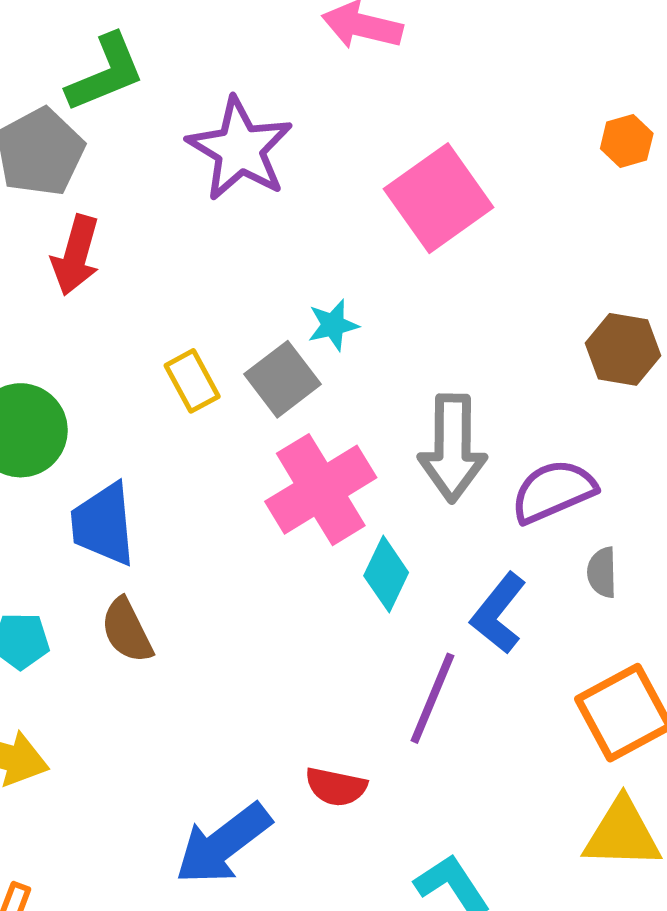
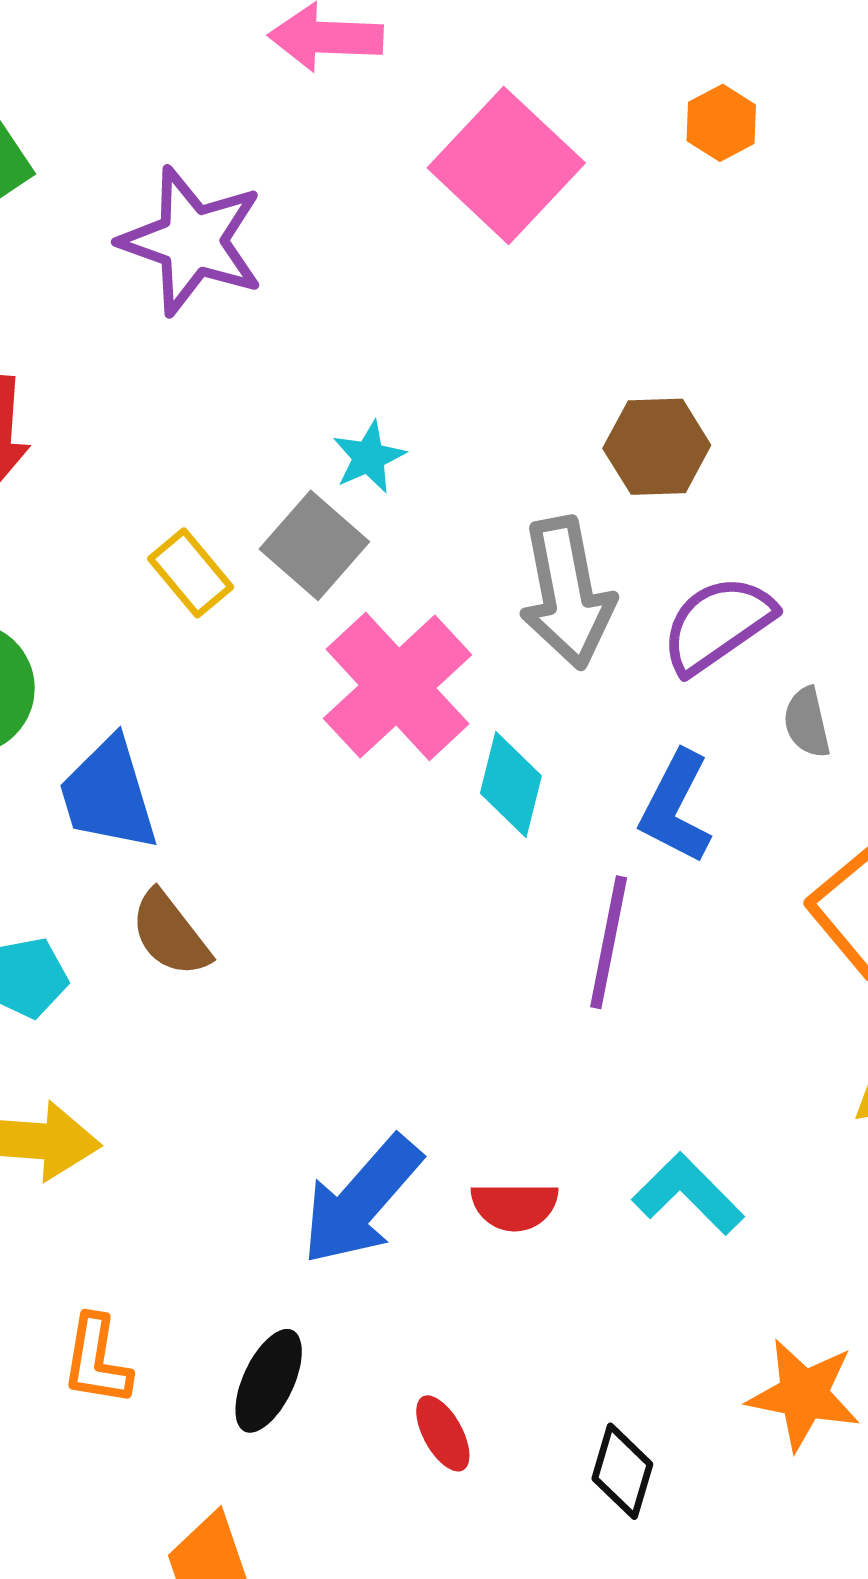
pink square: (439, 198) -> (506, 165), moved
brown hexagon: (623, 349) -> (657, 447), moved
red semicircle: (336, 787) -> (515, 1206), moved

